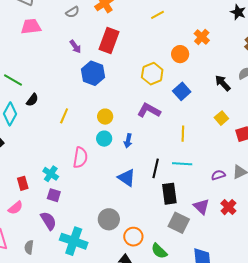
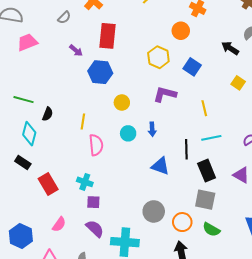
yellow circle: (105, 117) -> (122, 103), moved
pink semicircle: (80, 157) -> (96, 145), moved
red rectangle: (23, 183) -> (48, 184), moved, size x1.5
gray square: (179, 223) -> (205, 200), moved

